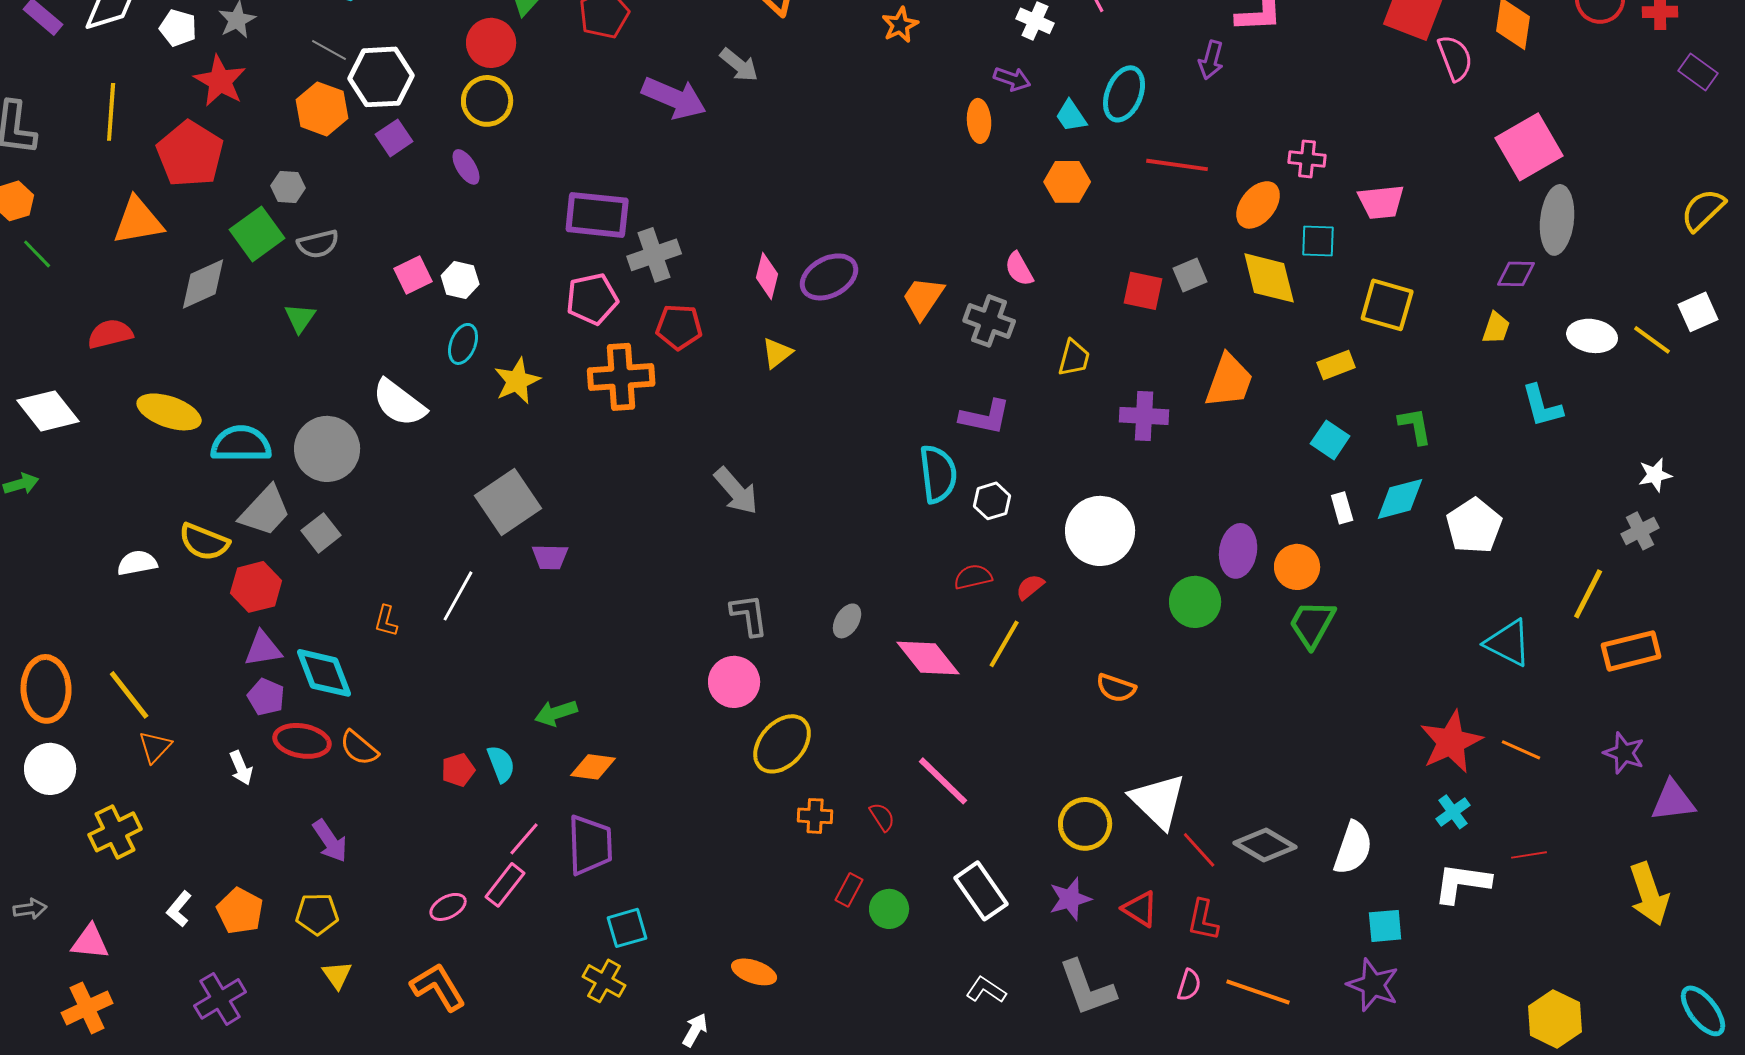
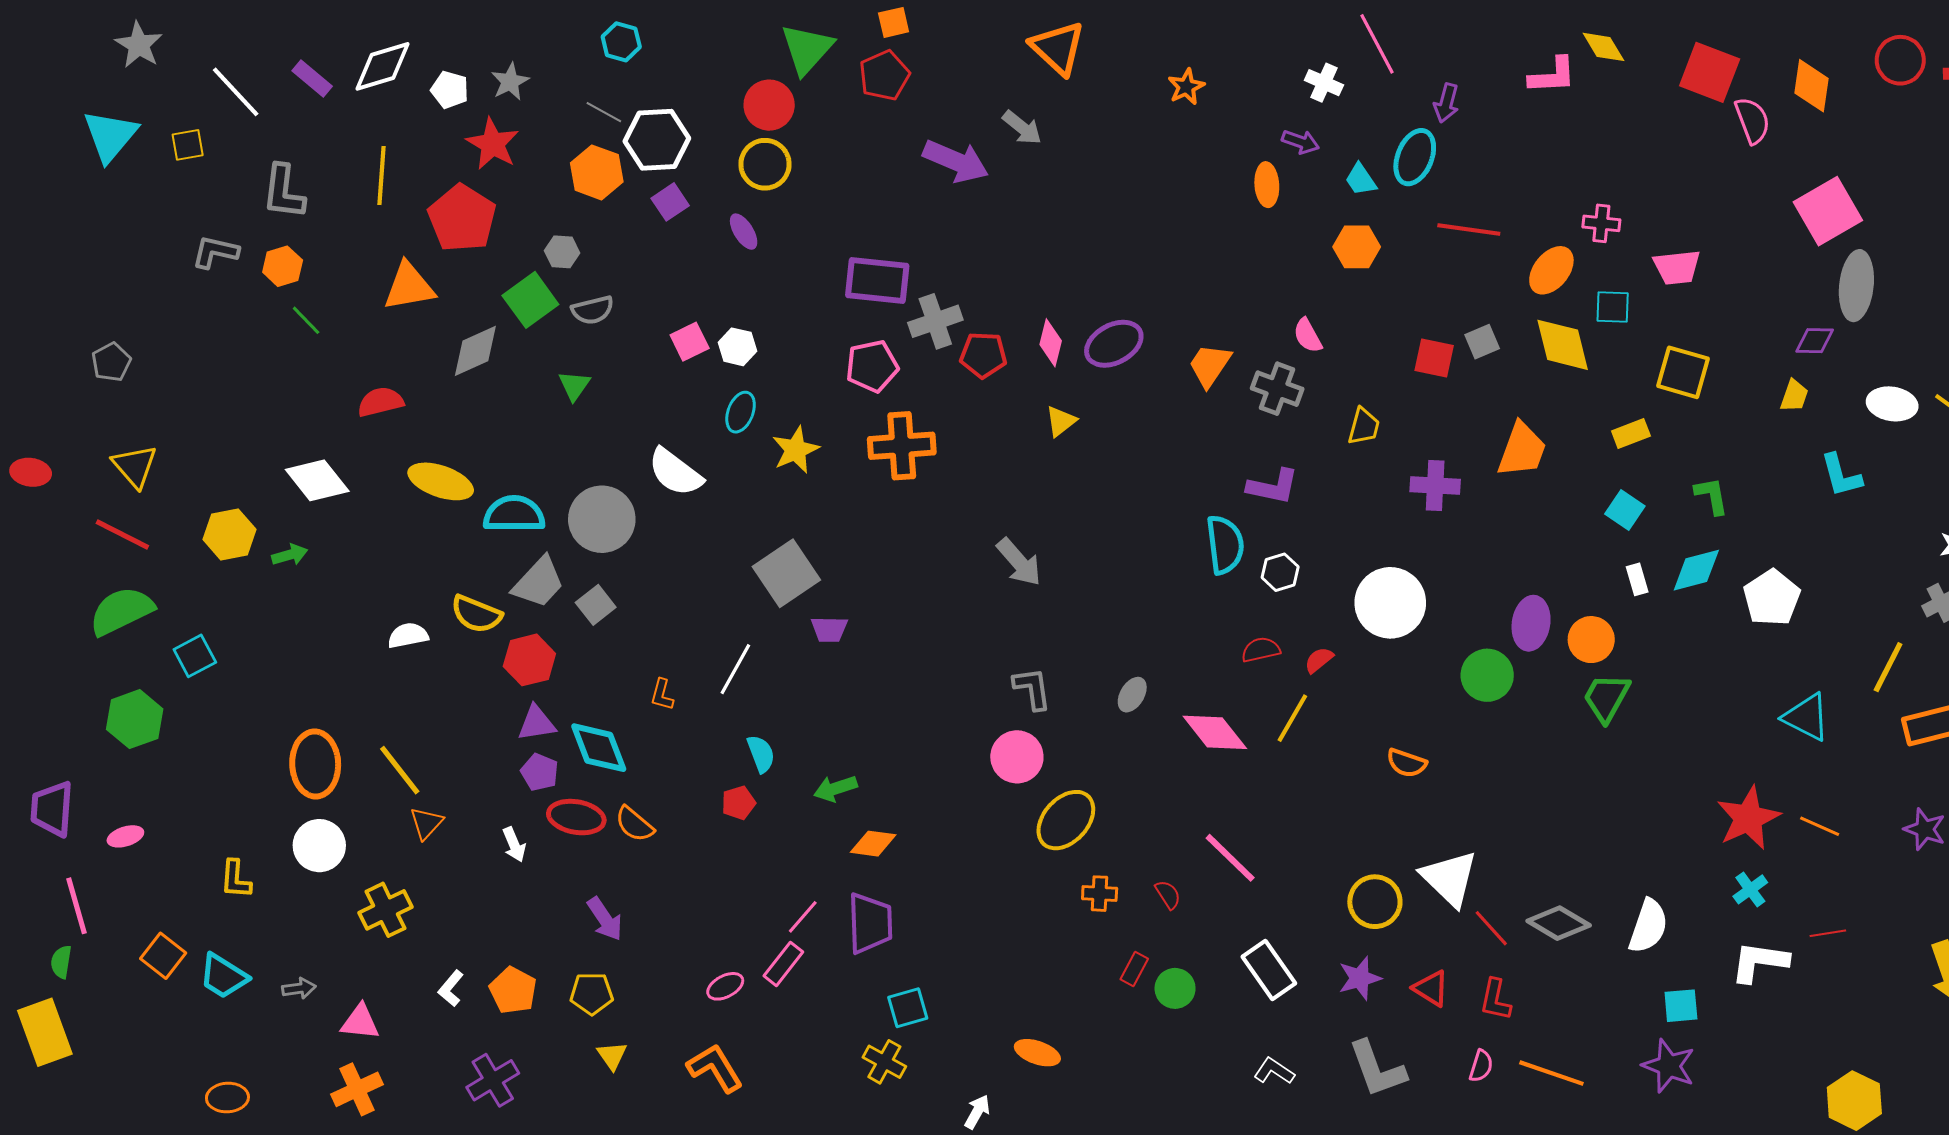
purple arrow: (1211, 60) -> (1446, 103), moved
red pentagon: (679, 327) -> (983, 355), moved
cyan semicircle: (501, 764) -> (761, 754), moved
red pentagon: (458, 770) -> (738, 803), moved

